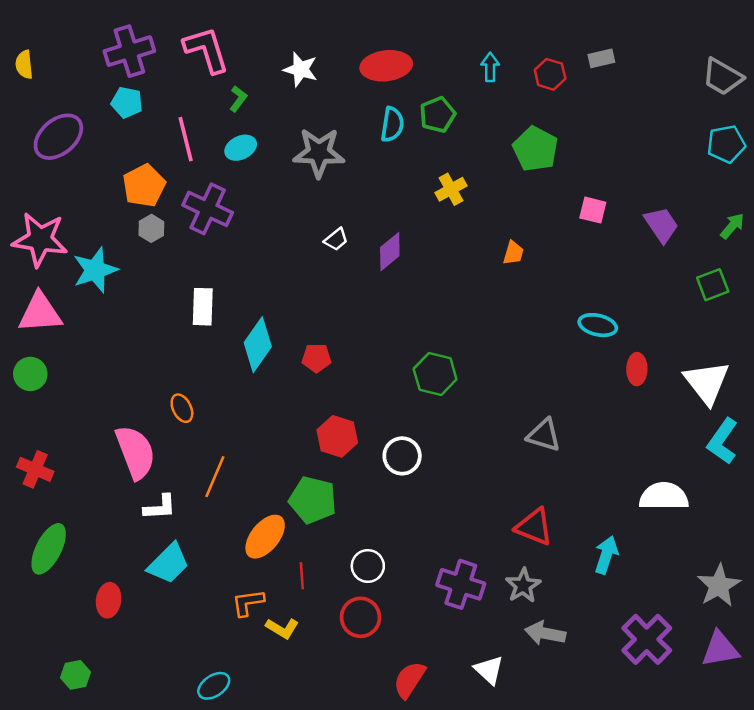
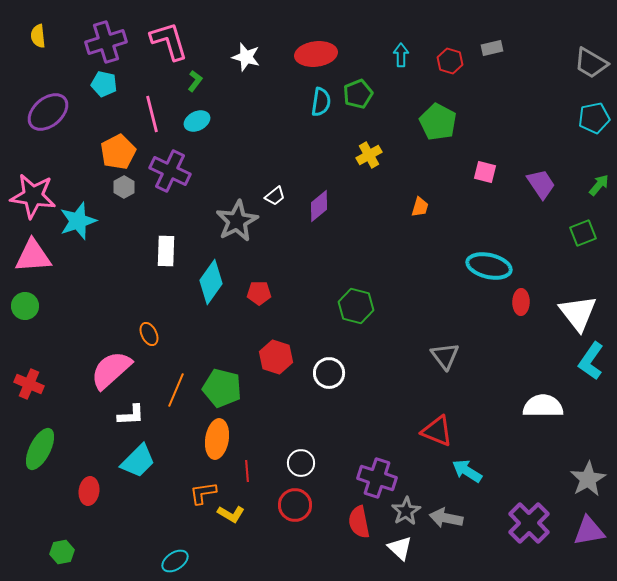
yellow semicircle: (24, 65) -> (38, 36), moved
gray star: (319, 153) -> (237, 221), moved, turned -30
cyan ellipse: (598, 325) -> (489, 266), size x1.4
gray triangle: (544, 435) -> (445, 356), turned 36
pink semicircle: (135, 452) -> (111, 370), turned -111
green pentagon: (313, 500) -> (222, 388), moved
orange ellipse: (265, 537) -> (217, 439), turned -30
cyan arrow: (606, 555) -> (467, 471), moved, turned -76
gray star: (523, 586) -> (406, 511), moved
red semicircle: (409, 680) -> (359, 522), moved, turned -44

